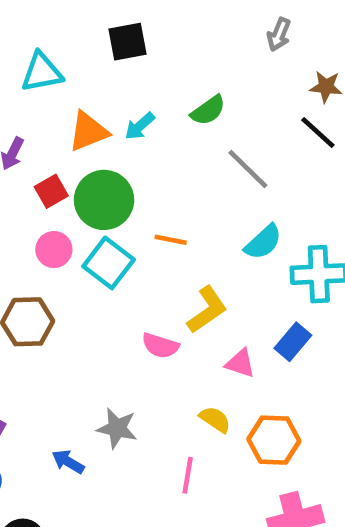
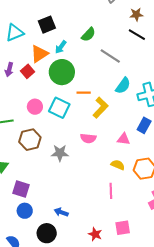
black square: (128, 42) -> (47, 25), moved
red square: (51, 191) -> (28, 71), moved
green circle: (104, 200) -> (62, 72), moved
yellow L-shape: (207, 310) -> (101, 108), moved
gray star: (117, 428) -> (60, 153), moved
blue arrow: (68, 462) -> (61, 212), moved

